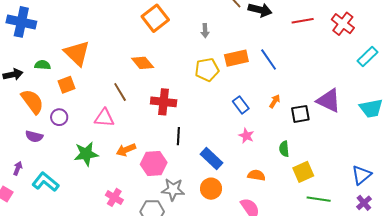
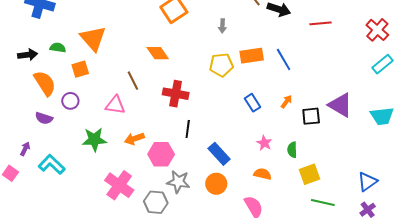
red cross: (343, 24) -> (377, 30), moved
pink star: (246, 136) -> (264, 143), moved
pink cross: (114, 197) -> (119, 185), size x1.6

